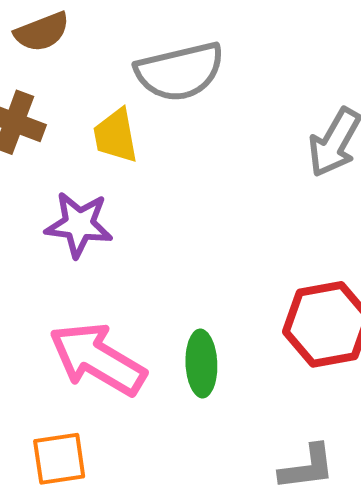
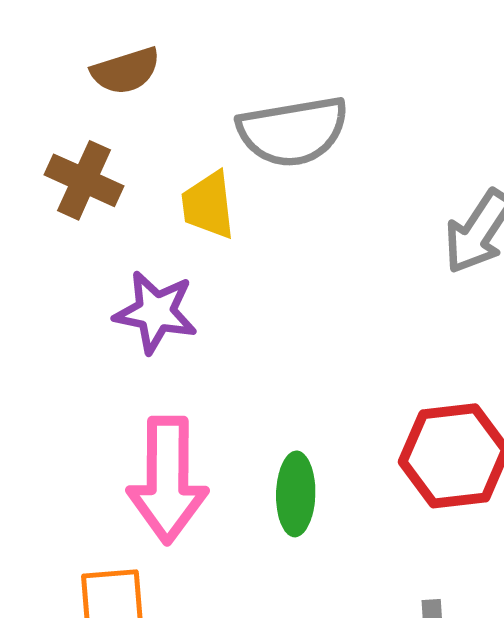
pink arrow: (97, 359) -> (168, 480), turned -124

